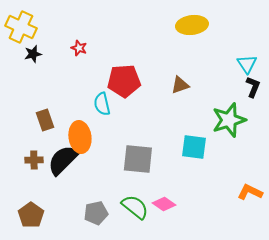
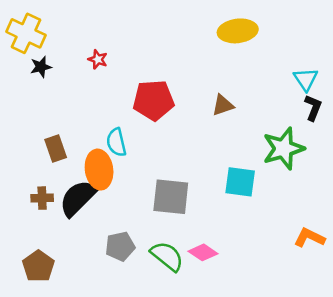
cyan semicircle: (102, 104) -> (116, 142), moved
gray pentagon: (96, 213) -> (120, 246), moved

